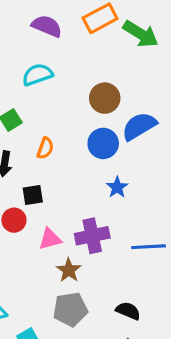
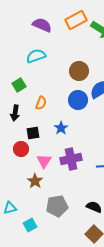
blue star: (117, 187) -> (61, 128), moved
pink triangle: (50, 239) -> (44, 161), turned -42
brown star: (69, 270) -> (35, 181), moved

